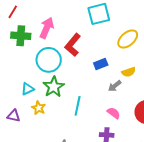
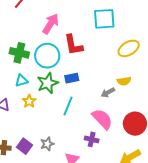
green cross: (21, 36) -> (19, 53), moved
red L-shape: (73, 45) -> (73, 45), turned -60
blue rectangle: (101, 64) -> (72, 78), moved
pink semicircle: (114, 113) -> (102, 119), size x1.6

